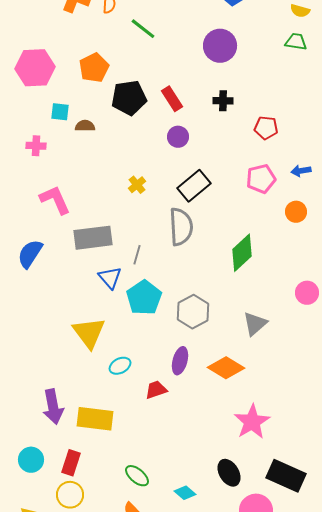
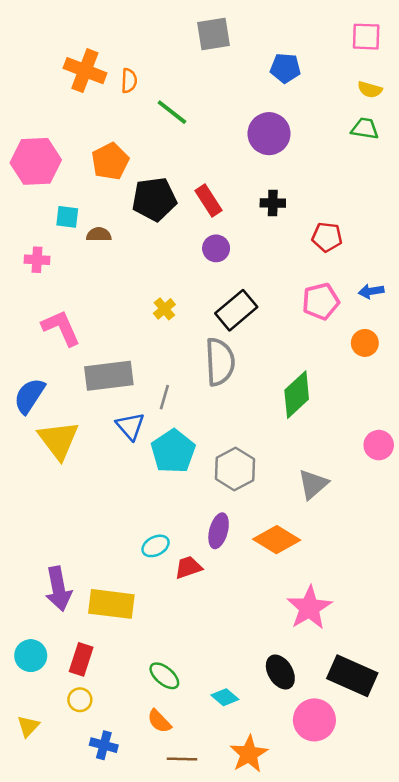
yellow triangle: (89, 333) -> (58, 440), moved
cyan ellipse: (120, 366) -> (156, 546), moved
yellow circle: (70, 495) -> (80, 700), size x0.7

